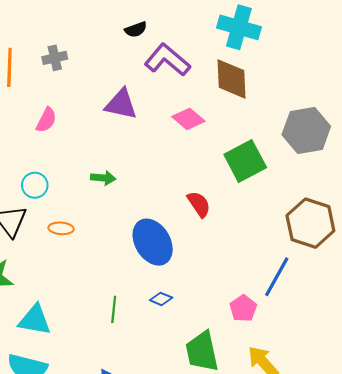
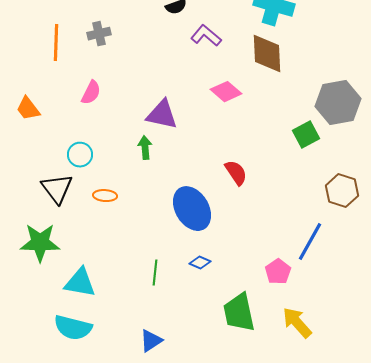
purple L-shape: (167, 60) -> (206, 36), size x0.7
purple triangle: (121, 104) -> (162, 115), moved
green square: (245, 161) -> (306, 135), moved, size x0.7
green arrow: (103, 178) -> (145, 148), turned -100
brown hexagon: (310, 223) -> (342, 191), size x0.7

